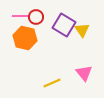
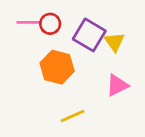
orange hexagon: (25, 38) -> (57, 67), moved
pink triangle: (84, 73) -> (117, 85), moved, turned 42

